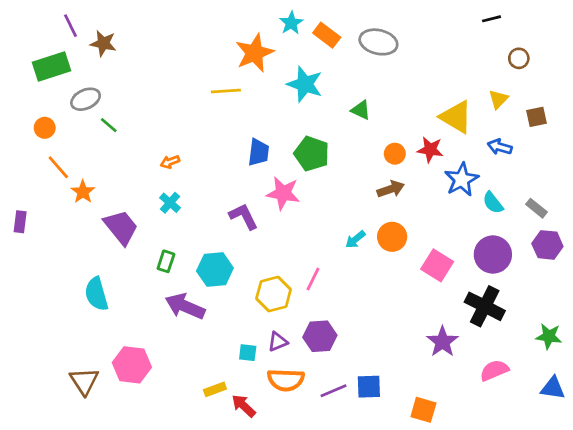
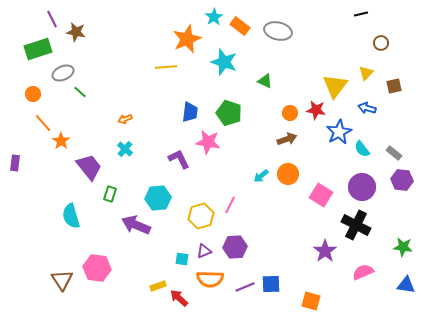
yellow triangle: (456, 117) -> (335, 86), turned 36
green rectangle: (166, 261) -> (110, 194), moved

